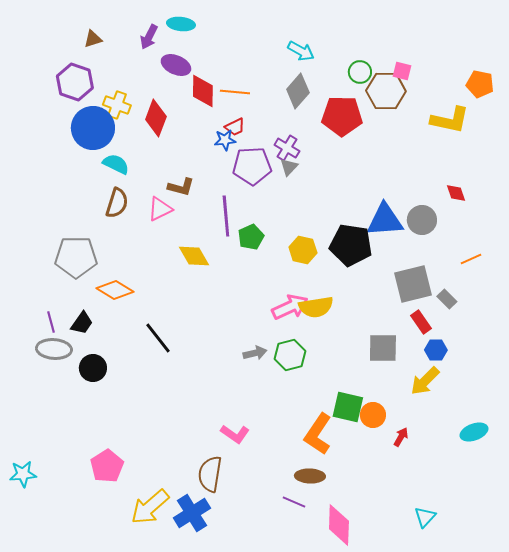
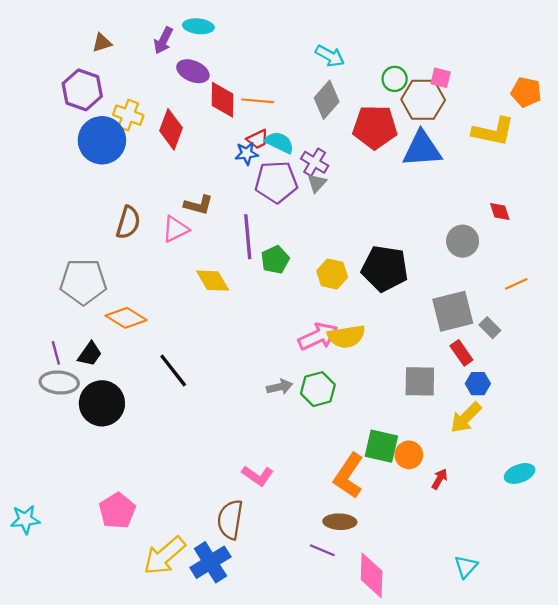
cyan semicircle: (116, 164) -> (280, 142), moved
blue triangle: (385, 220) -> (422, 149), moved
black circle: (93, 368) -> (102, 403), size x1.5

